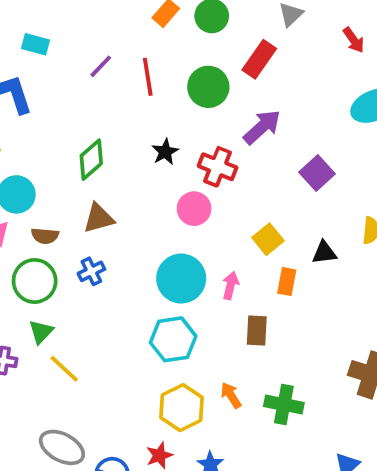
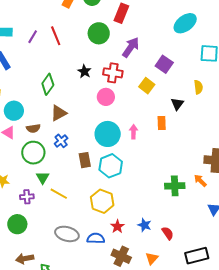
purple line: (101, 66) -> (33, 37), moved
red line: (148, 77) -> (56, 36), moved
yellow square: (268, 239) -> (147, 86), moved
black triangle: (324, 253) -> (177, 104), turned -32
brown rectangle: (257, 330) -> (85, 160), moved
orange arrow: (231, 395) -> (200, 181), moved
yellow hexagon: (182, 408) -> (102, 201), moved

